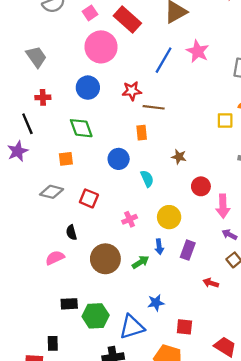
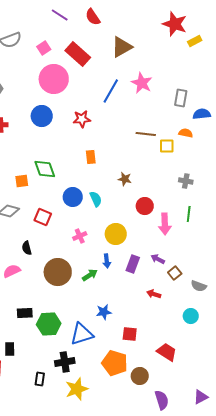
brown line: (154, 107) -> (146, 134), moved
green diamond: (81, 128) -> (45, 169), moved
blue circle: (119, 159) -> (73, 197), moved
purple arrow: (229, 235) -> (158, 259), moved

